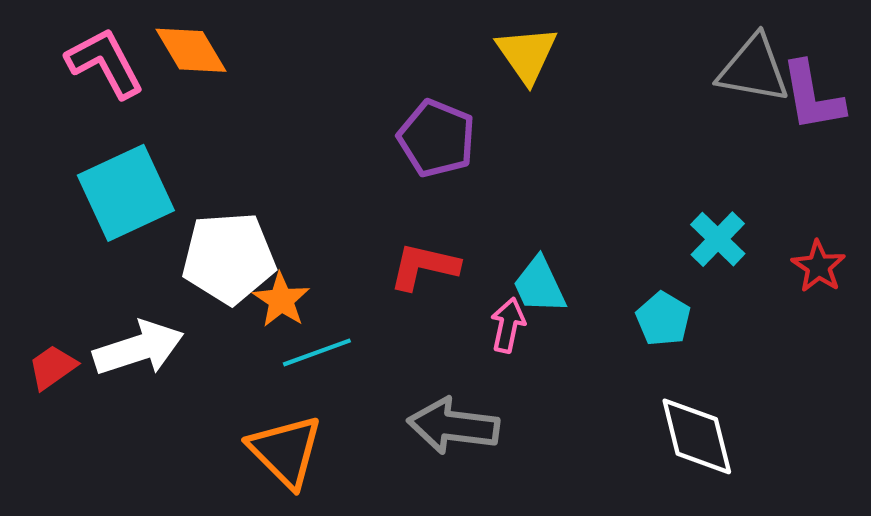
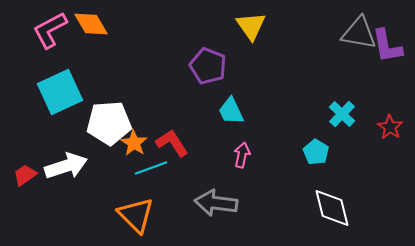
pink L-shape: (105, 63) -> (50, 30), turned -90
red L-shape: (424, 266) -> (172, 143), moved, turned 44
cyan trapezoid: (539, 285) -> (231, 111), moved

